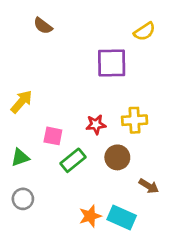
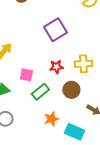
purple square: (112, 63) -> (55, 30), moved, turned -30
orange star: (90, 216) -> (51, 119), moved

